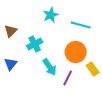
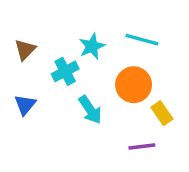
cyan star: (51, 15) -> (92, 46), moved
purple line: (68, 78) -> (142, 147), moved, turned 56

